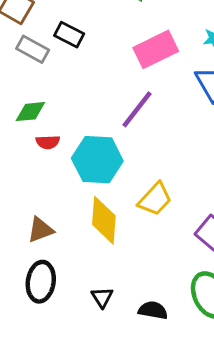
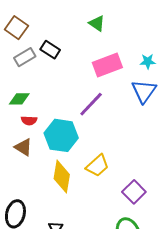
gray rectangle: (33, 49) -> (25, 57), turned -65
brown triangle: (40, 230) -> (23, 147), moved, turned 48

